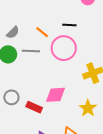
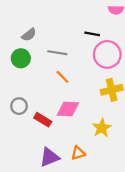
orange line: (42, 32) -> (62, 77), moved
pink circle: (64, 48) -> (107, 54), moved
gray line: (31, 51) -> (57, 53), moved

